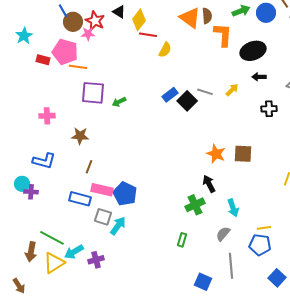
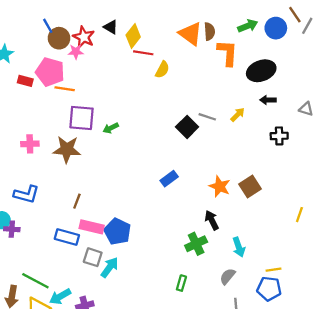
blue rectangle: (170, 95) -> (169, 179), moved
brown star: (80, 136) -> (67, 149), moved, size x1.4
brown square: (243, 154) -> (250, 186), turned -36

